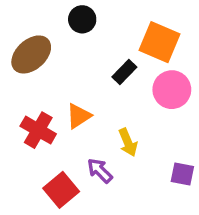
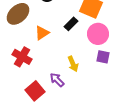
orange triangle: (79, 116) -> (42, 33), moved
purple square: (182, 174) -> (103, 57), moved

